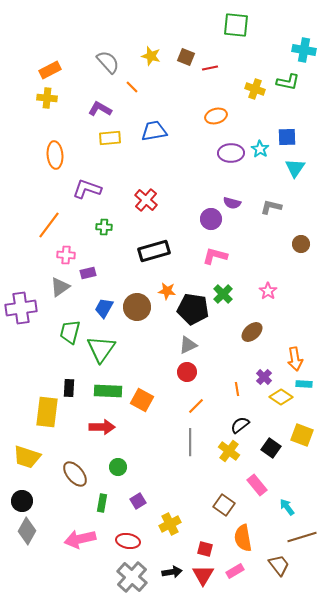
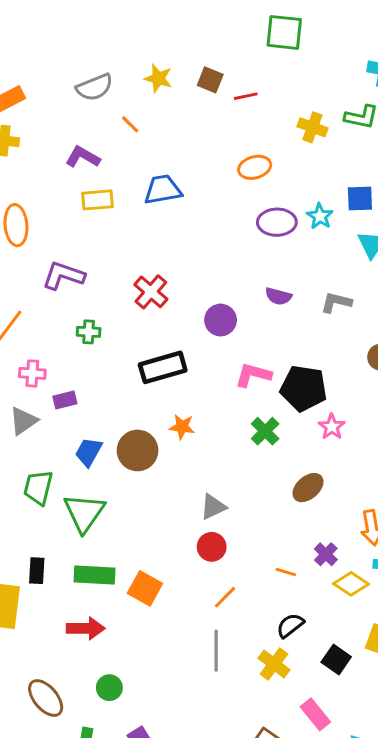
gray semicircle: (108, 62) -> (95, 87), turned 110
purple circle: (211, 219) -> (221, 320), moved
black pentagon: (193, 309) -> (304, 388), moved
orange line: (237, 389) -> (286, 572), turned -64

